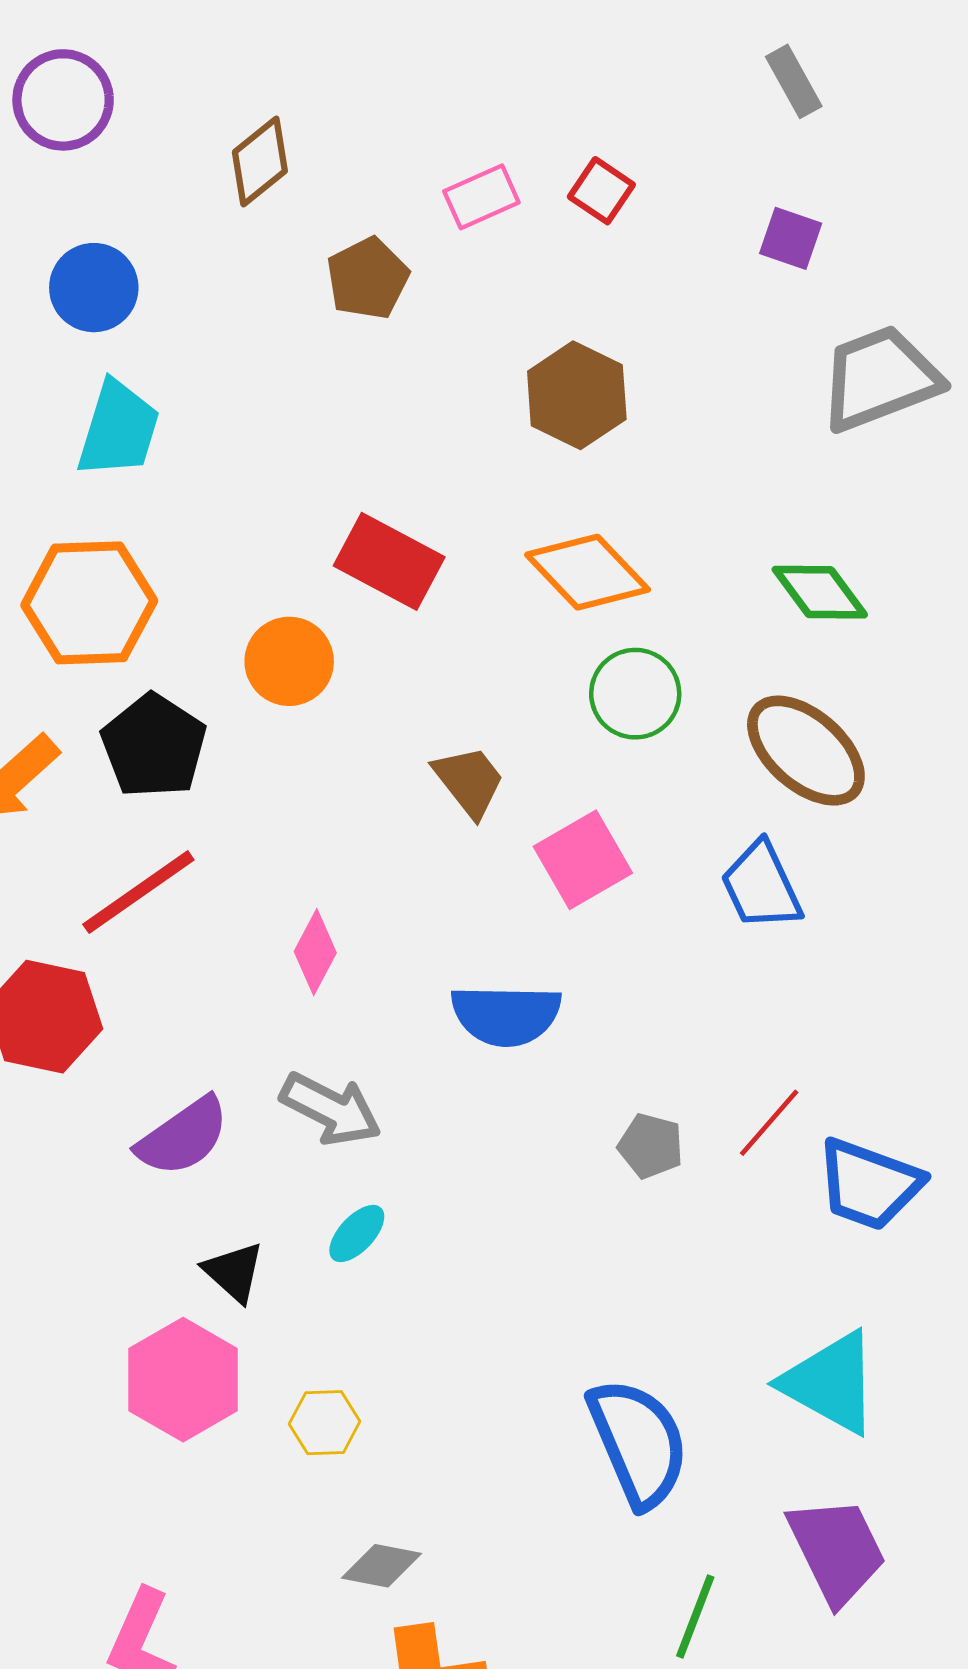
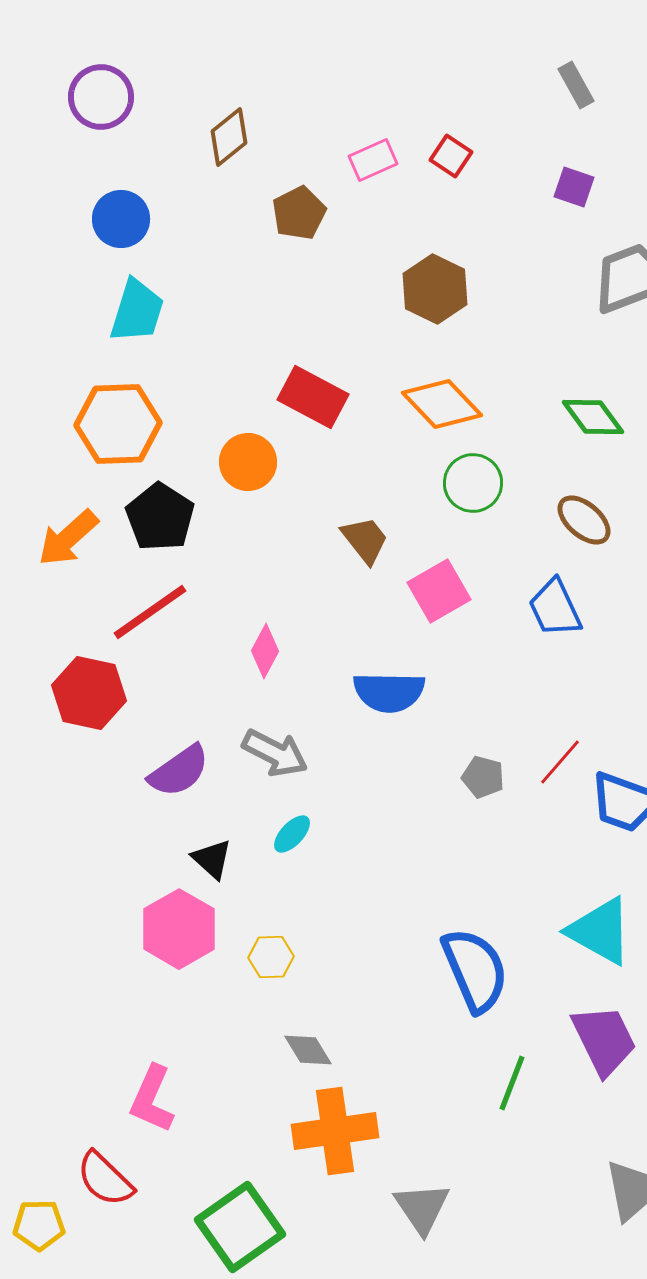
brown ellipse: (806, 751) -> (584, 520), size x0.7
gray diamond: (381, 1566) -> (308, 1050), turned 48

